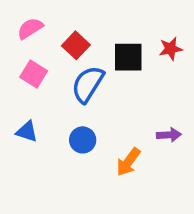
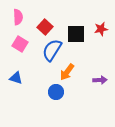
pink semicircle: (30, 28) -> (18, 17), turned 119
blue circle: (83, 140) -> (56, 92), moved
orange arrow: (128, 162) -> (67, 72), moved

